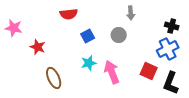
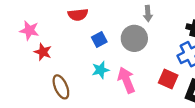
pink star: (14, 28) -> (29, 30), moved
gray circle: (119, 35) -> (134, 38), size x1.5

